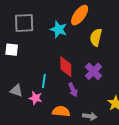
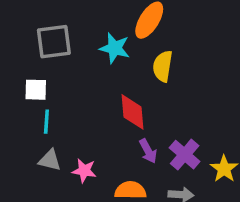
yellow semicircle: (96, 37) -> (163, 66), moved
purple cross: (93, 71) -> (185, 155), moved
cyan line: (44, 81) -> (46, 122), moved

